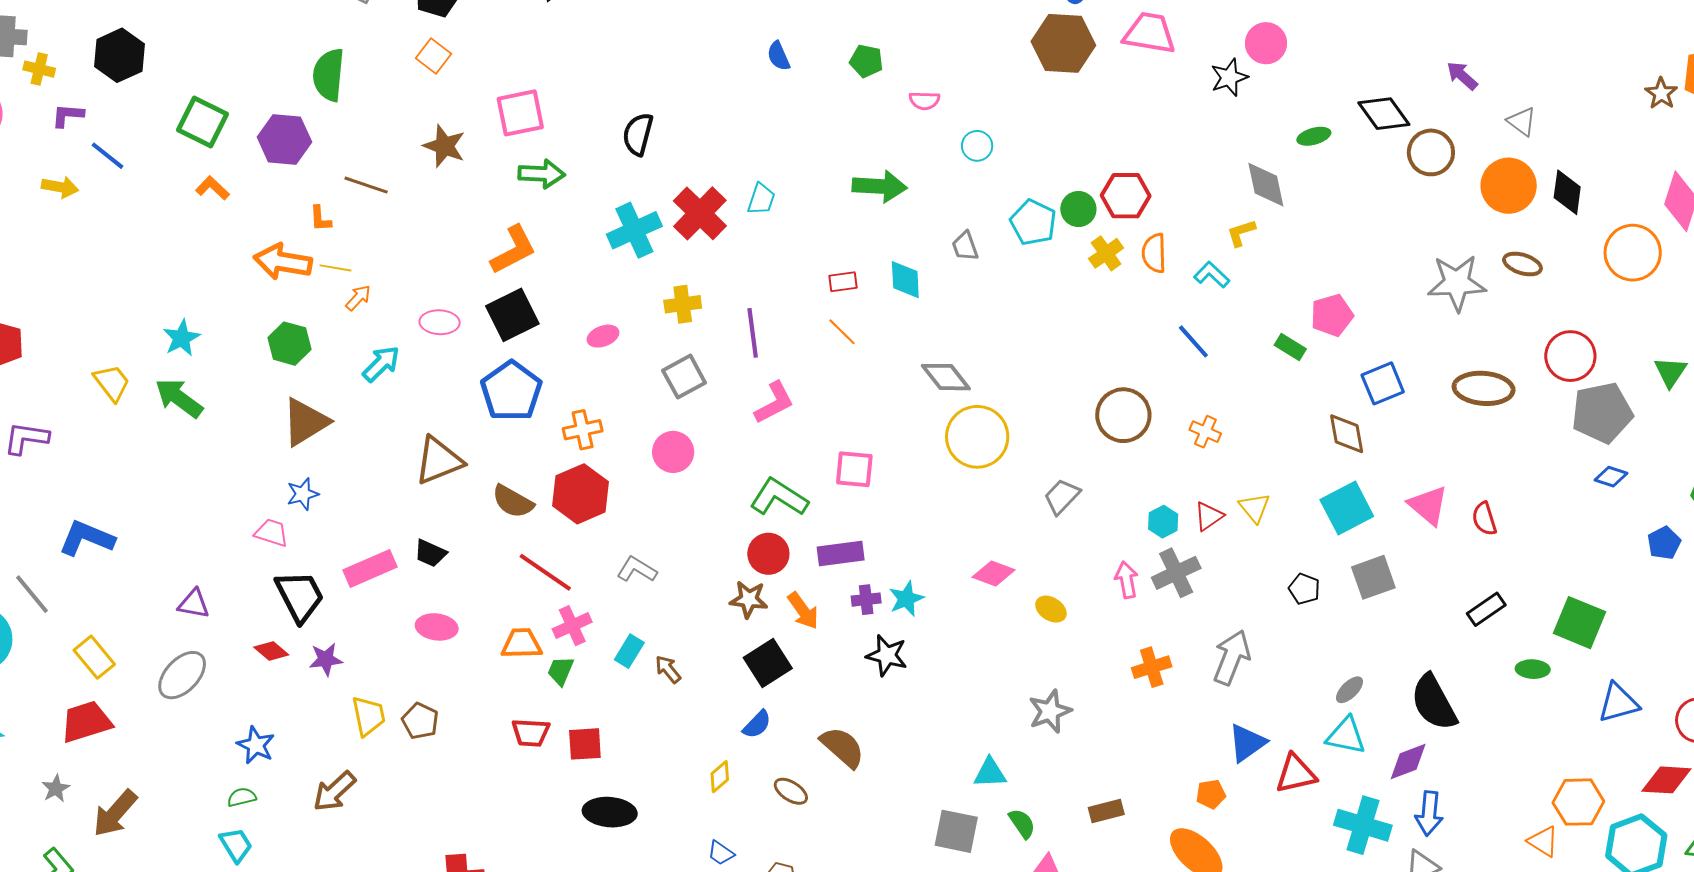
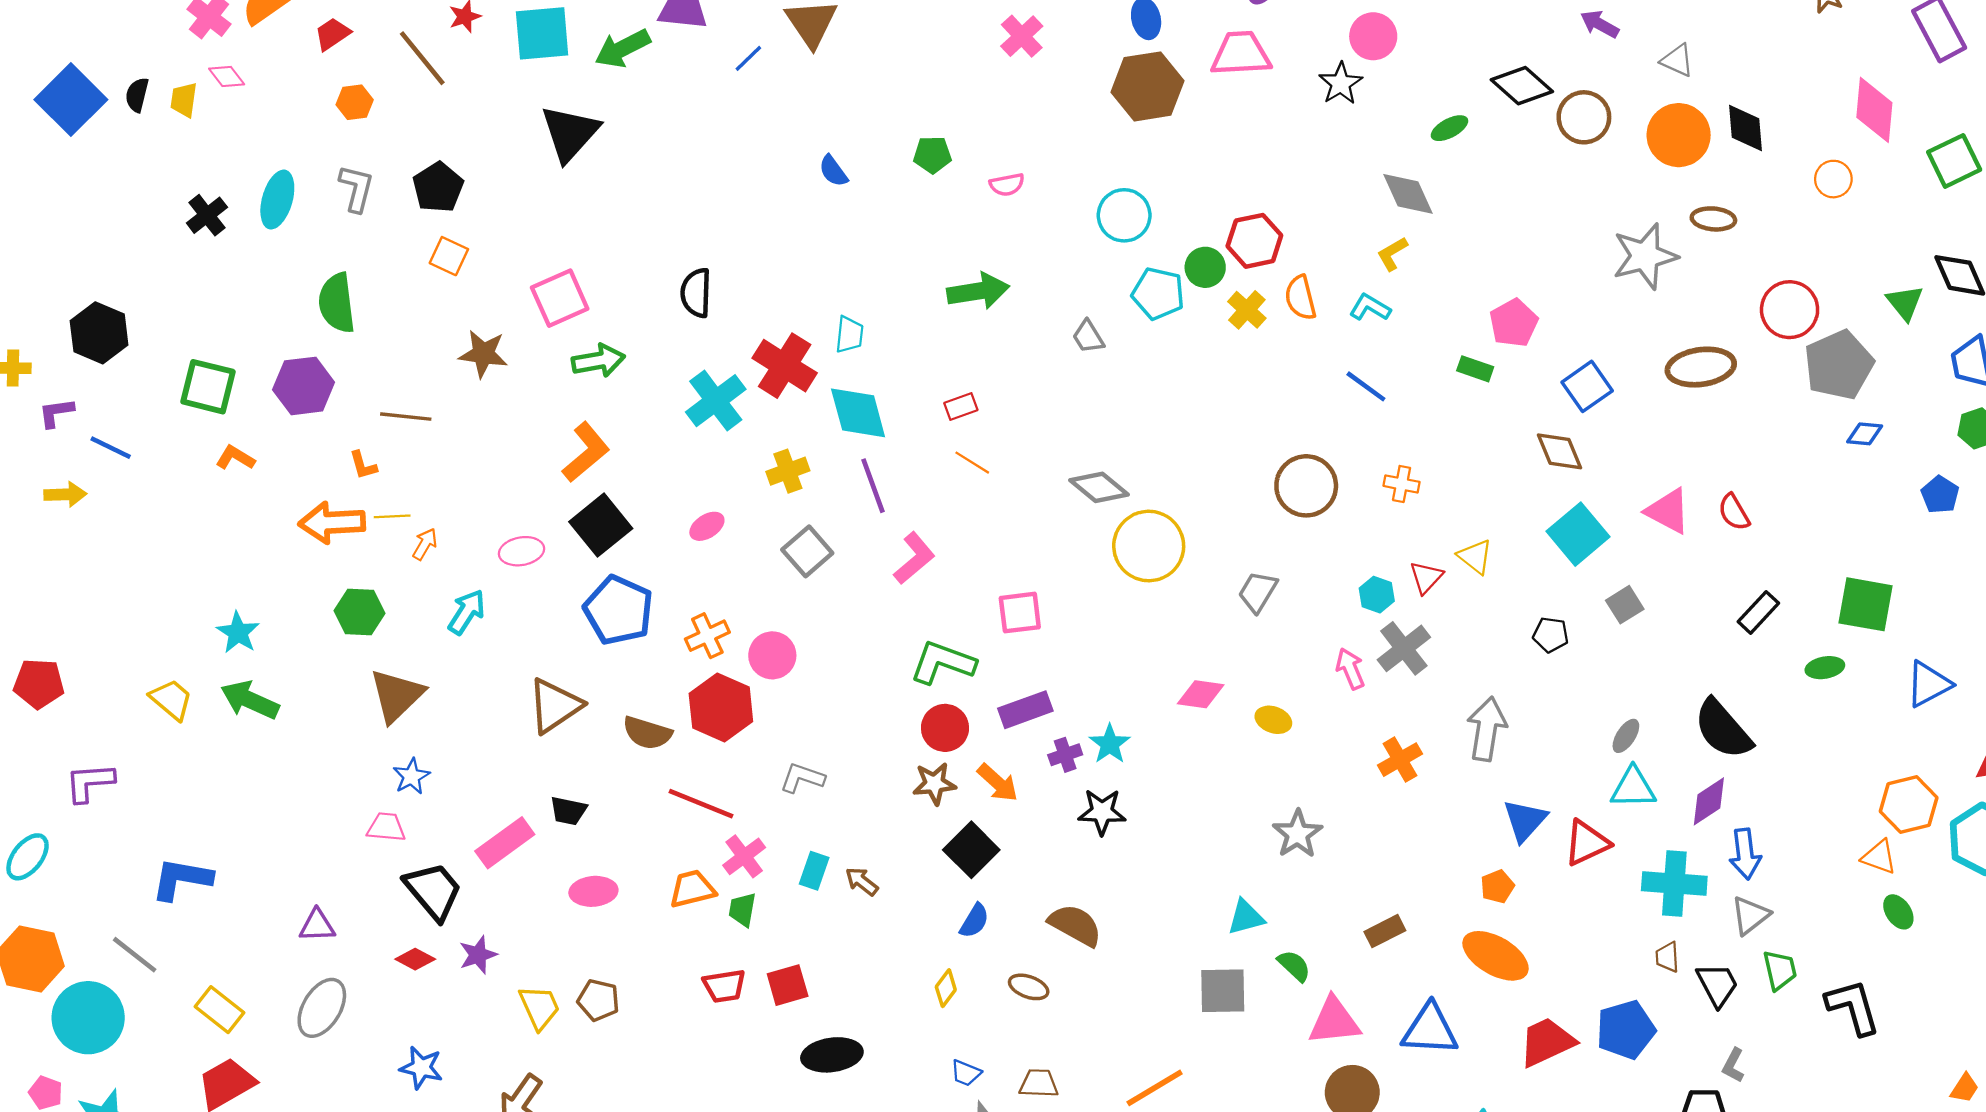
cyan circle: (977, 146) -> (1124, 215), moved, size x1.5
orange circle: (1633, 253) -> (1833, 179), size x0.6
cyan diamond: (905, 280) -> (858, 413), moved, size x1.4
pink circle: (673, 452) -> (772, 655), moved
gray square: (1373, 577) -> (1625, 605), size x0.7

